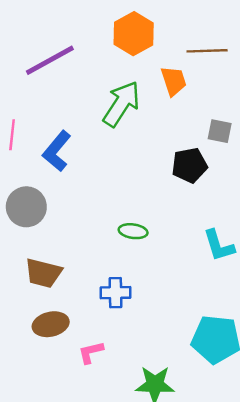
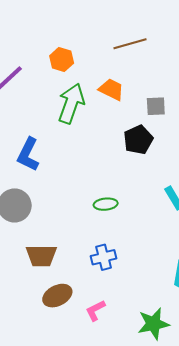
orange hexagon: (134, 34) -> (62, 59), moved, size x0.7
orange trapezoid: (174, 81) -> (111, 90), moved, turned -32

